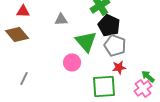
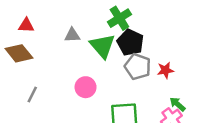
green triangle: (86, 41) -> (102, 46), moved
red star: (119, 67) -> (165, 70), moved
gray line: (24, 78) -> (32, 94), moved

